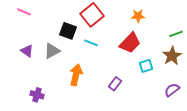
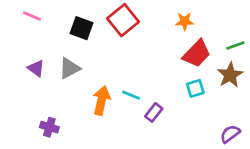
black square: (68, 31) -> (81, 28), moved
cyan line: (91, 43) -> (131, 95), moved
red trapezoid: (130, 43) -> (197, 54), moved
purple semicircle: (172, 90) -> (230, 134), moved

